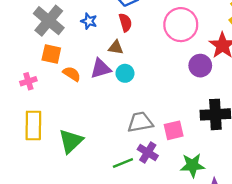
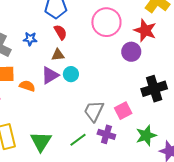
gray trapezoid: (140, 122) -> (94, 111), turned -40
green line: (123, 163) -> (78, 140), moved

